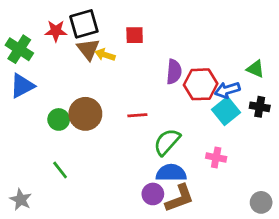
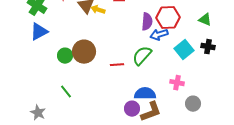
red hexagon: (201, 84) -> (168, 18), moved
blue arrow: (227, 90) -> (159, 35), moved
red line: (137, 115) -> (117, 65), moved
green semicircle: (167, 142) -> (142, 56), moved
gray circle: (261, 202) -> (193, 104), moved

